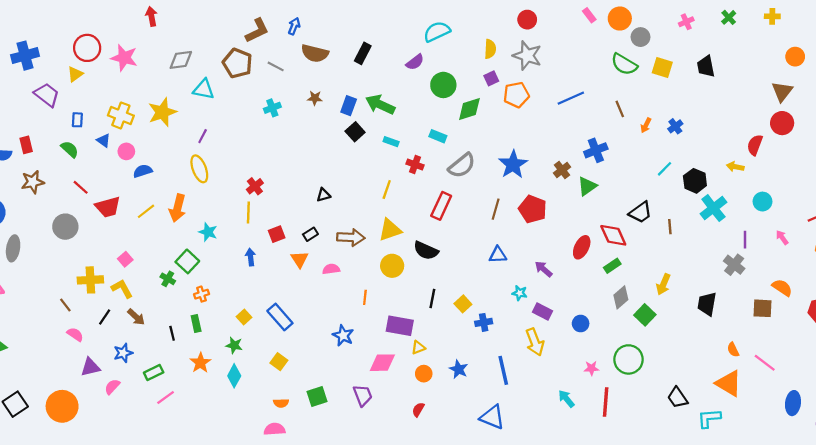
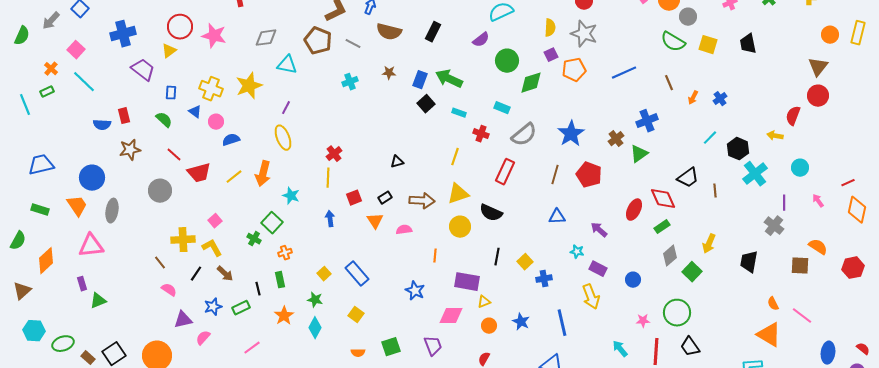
green rectangle: (154, 373) -> (241, 308), moved
black trapezoid: (678, 398) -> (690, 347), moved

